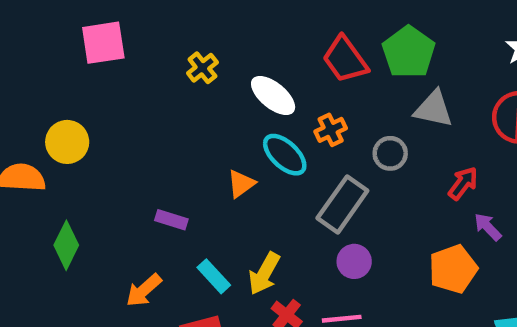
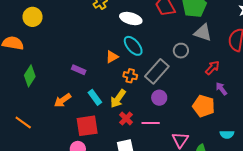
white ellipse: (273, 96) -> (131, 19), turned -30
orange cross: (331, 130) -> (130, 76), moved, turned 32
yellow circle: (67, 142) -> (33, 17), moved
orange pentagon: (453, 269) -> (204, 106), turned 30

